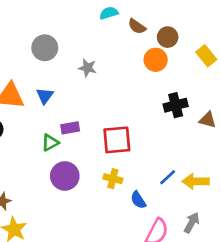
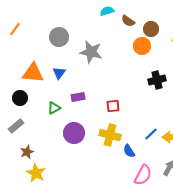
gray star: (87, 68) -> (91, 52), size x1.6
red square: (117, 140) -> (113, 106), size x0.6
green triangle: (50, 143) -> (54, 108), moved
yellow cross: (113, 179) -> (110, 135), size x1.5

